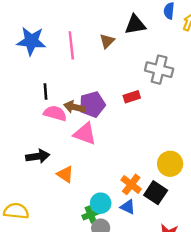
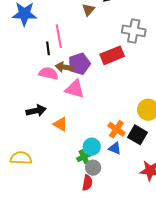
pink line: (71, 45) -> (59, 36), moved
black line: (45, 92) -> (48, 48), moved
red rectangle: (132, 97) -> (112, 55), size x1.6

